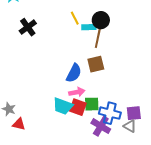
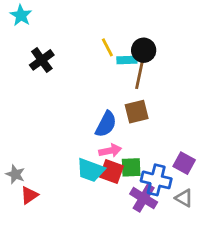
purple square: (134, 113) -> (184, 163), moved, turned 35
red triangle: (19, 124) -> (29, 195), turned -48

